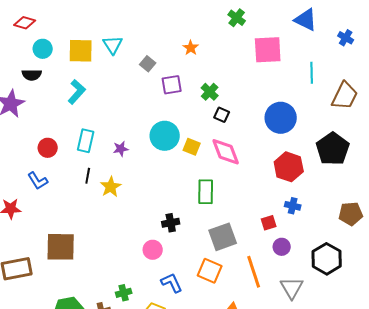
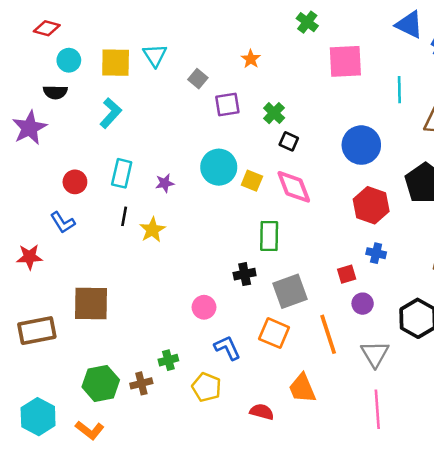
blue triangle: (306, 20) -> (409, 25), moved
black cross: (171, 223) -> (245, 274), moved

